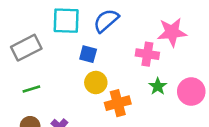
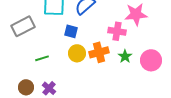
green line: (31, 89) -> (42, 58), moved
orange cross: (118, 103) -> (99, 52), moved

